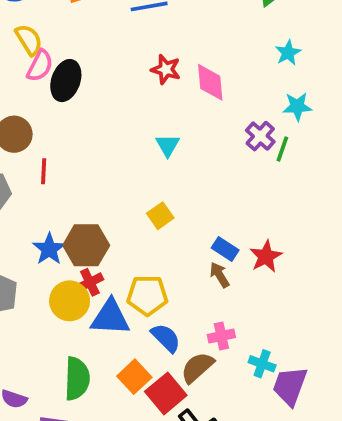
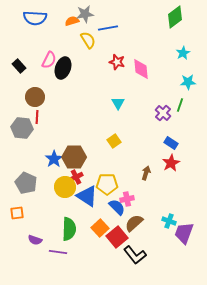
yellow semicircle: (29, 40) -> (88, 40), moved
purple cross: (260, 136) -> (163, 113), moved
red line: (44, 171) -> (37, 117), moved
blue rectangle: (225, 249) -> (171, 143), moved
brown arrow: (220, 275) -> (146, 173), turned 48
blue triangle: (110, 317) -> (87, 196), turned 30
pink cross: (221, 336) -> (127, 199), moved

